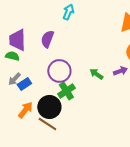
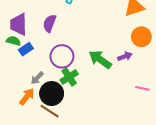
green arrow: (96, 74) -> (100, 59), size x1.6
gray arrow: (14, 79) -> (37, 78), moved
blue rectangle: (24, 84) -> (26, 49), moved

